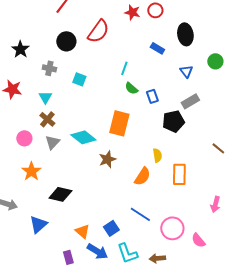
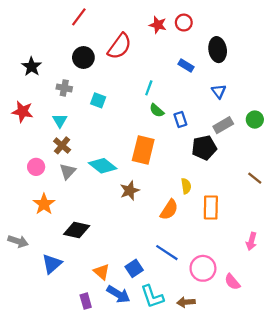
green circle: (215, 61) -> (255, 120), moved

